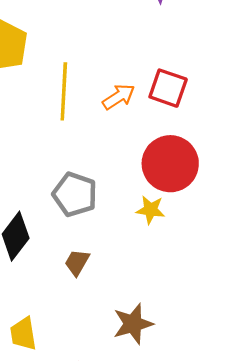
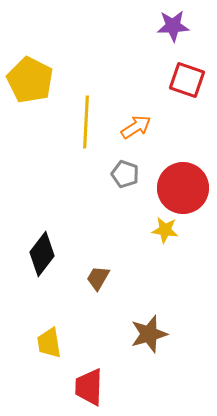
red square: (168, 88) -> (187, 80), moved
gray pentagon: (75, 194) -> (125, 174), moved, size x0.7

